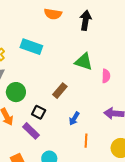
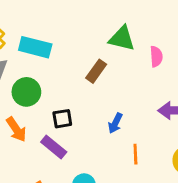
cyan rectangle: (31, 47) -> (35, 47), moved
brown rectangle: (60, 91) -> (96, 71), moved
black square: (39, 112) -> (62, 119), turned -32

